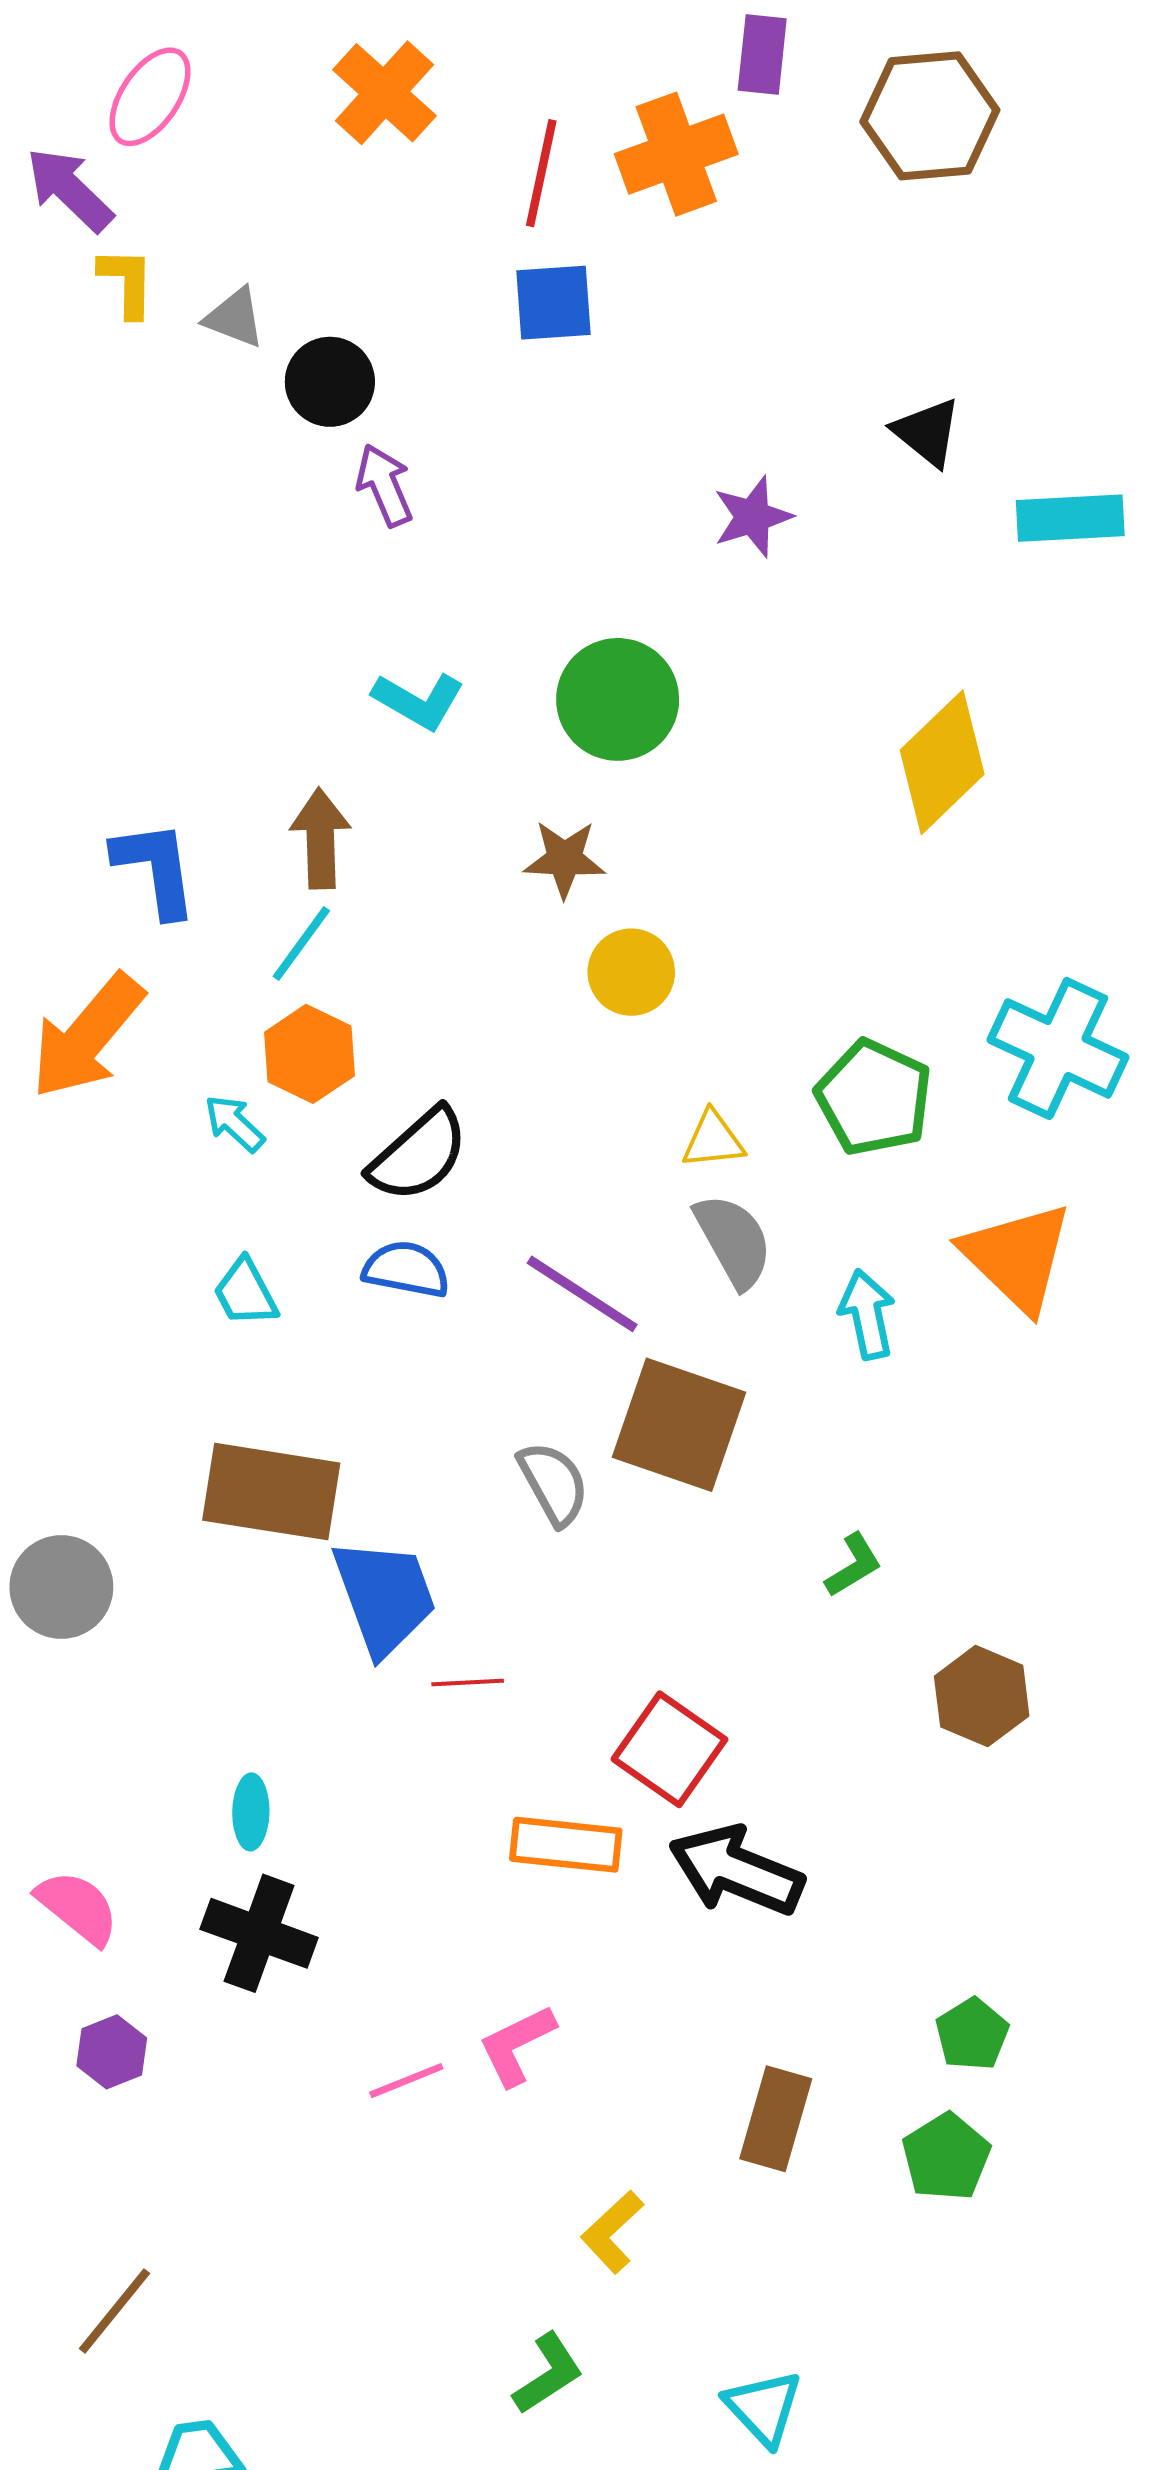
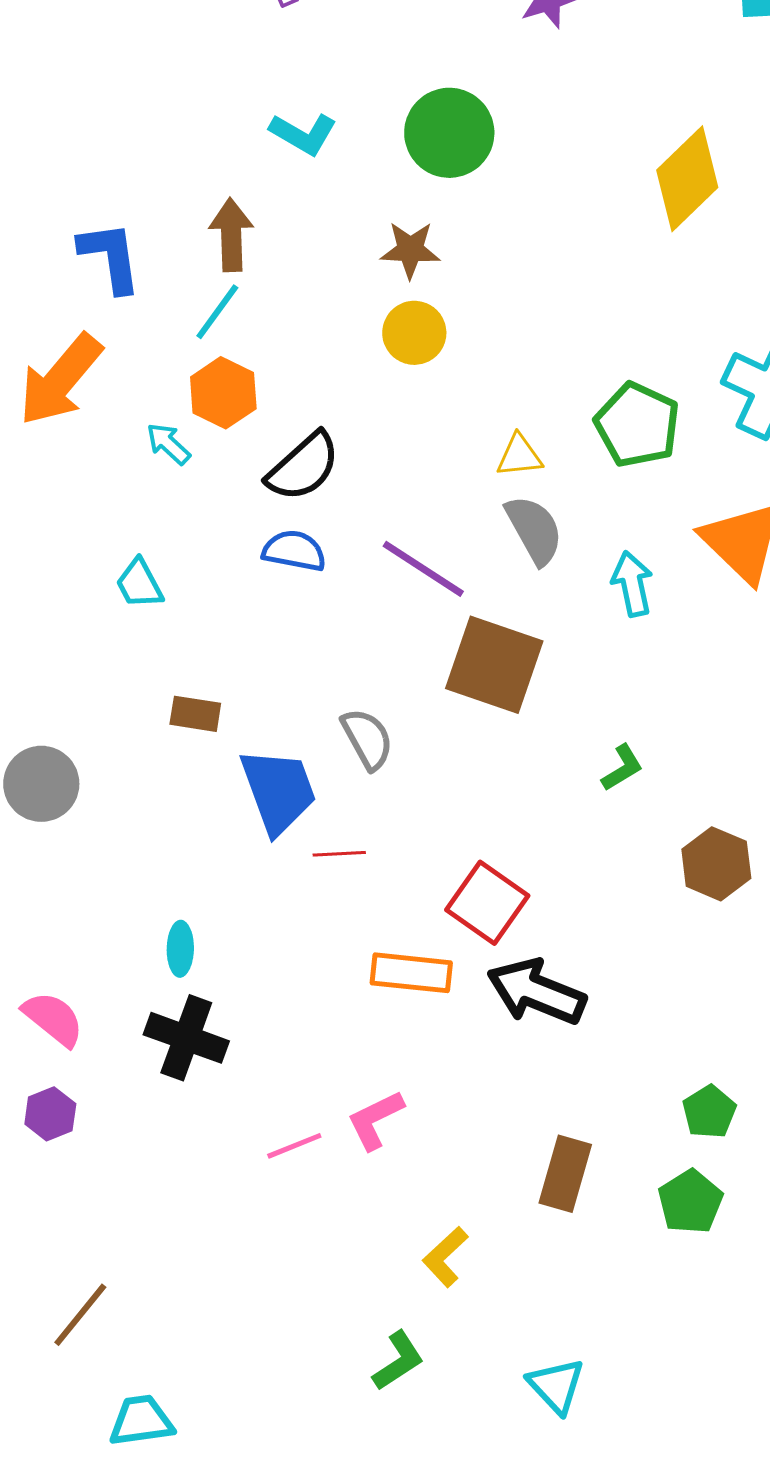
yellow circle: (631, 972) -> (414, 333), moved
cyan trapezoid: (245, 1293) -> (139, 584), moved
gray semicircle: (554, 1483) -> (367, 739), moved
brown rectangle: (271, 1492) -> (195, 714), size x0.5
purple hexagon: (112, 2052) -> (50, 1114), moved

